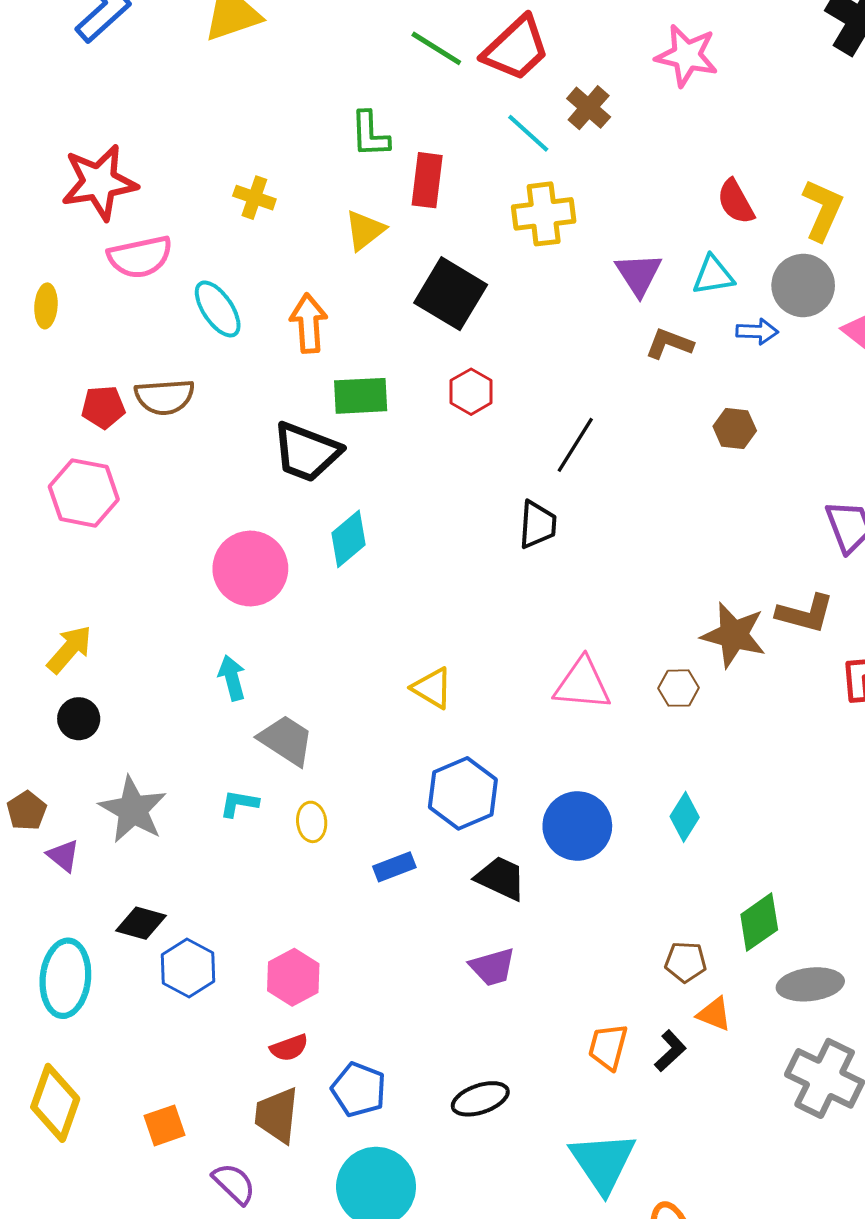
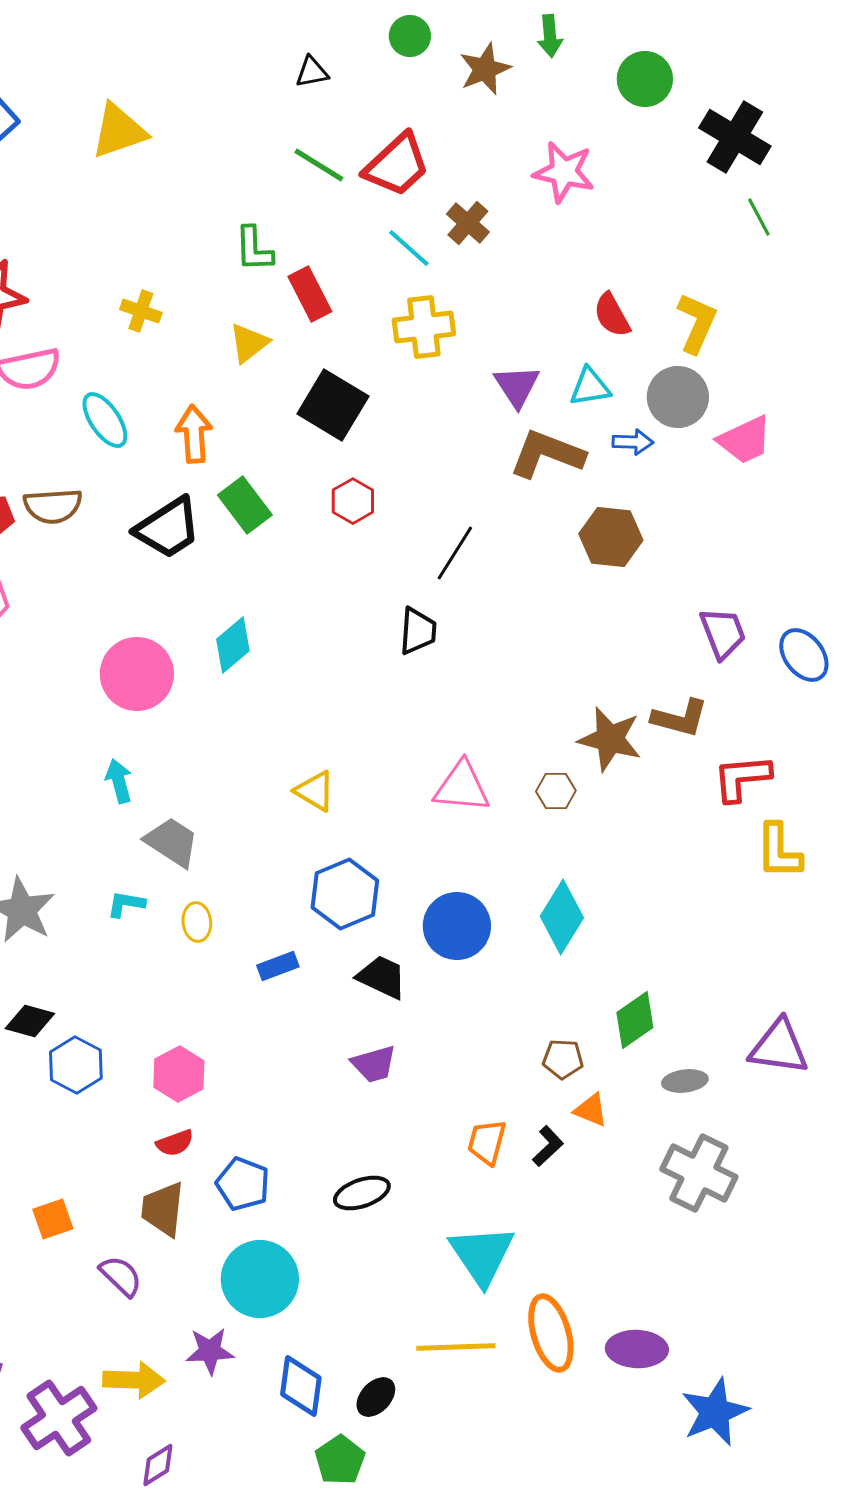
red rectangle: (427, 180) -> (310, 294), turned -34
brown L-shape: (669, 344) -> (547, 454), size x1.6
green rectangle: (361, 396) -> (245, 505), turned 56
brown hexagon: (735, 429) -> (611, 537), size x1.5
black trapezoid: (307, 452) -> (168, 528), moved, turned -54
cyan diamond: (685, 817) -> (562, 917), size x1.5
gray ellipse: (810, 984) -> (685, 1081), size x0.7

